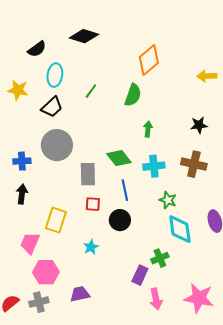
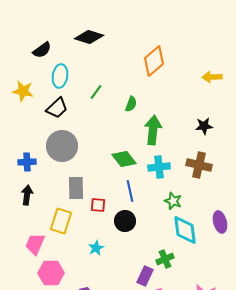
green semicircle: (133, 95) -> (131, 104), moved, size x0.7
green arrow: (148, 129) -> (153, 130), size x1.8
gray rectangle: (88, 174) -> (76, 188), moved

